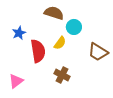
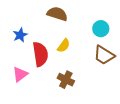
cyan circle: (74, 27) -> (101, 29), moved
pink triangle: (16, 81) -> (20, 74), moved

